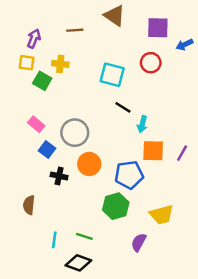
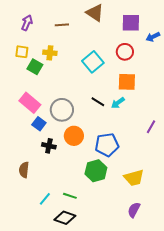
purple arrow: (34, 39) -> (27, 23), moved
cyan square: (112, 75) -> (93, 62), turned 35
black line: (123, 107) -> (98, 102), moved
pink rectangle: (36, 124) -> (30, 103), size x1.5
cyan arrow: (142, 124) -> (118, 103), turned 40
orange square: (153, 151) -> (127, 82), moved
cyan line: (54, 240) -> (45, 199), turned 32
purple semicircle: (139, 242) -> (134, 210), moved

